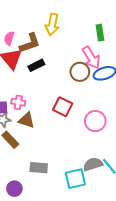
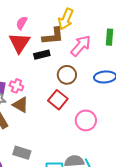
brown L-shape: (30, 43) -> (53, 36), moved
pink arrow: (91, 58) -> (81, 46), moved, turned -120
brown circle: (80, 72) -> (67, 75), moved

